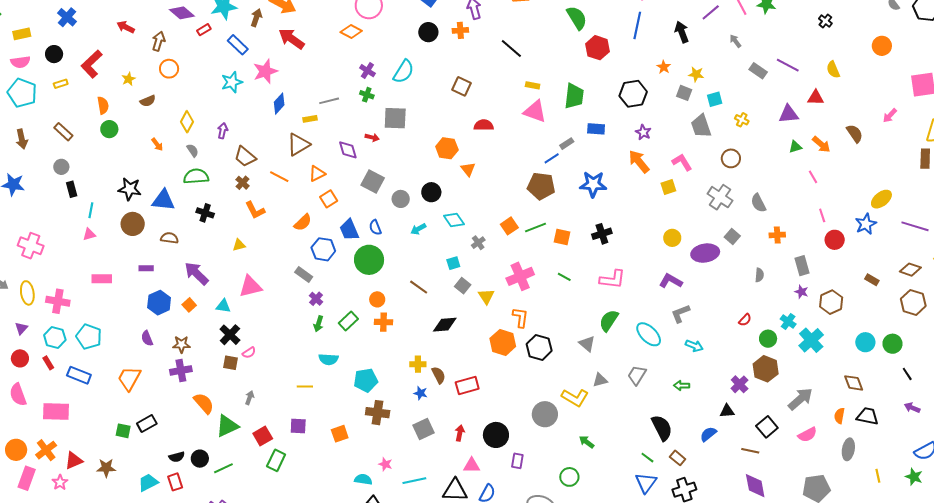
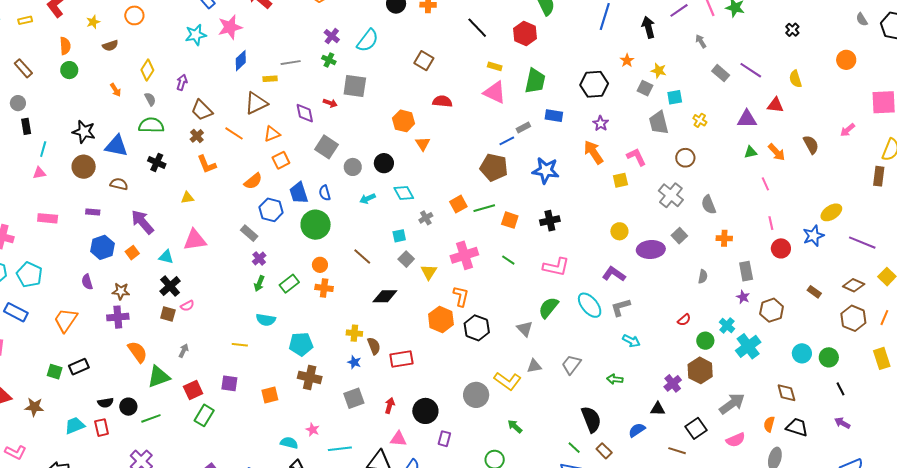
red hexagon: (598, 48) -> (525, 33), moved
cyan ellipse: (649, 334) -> (590, 305), moved

